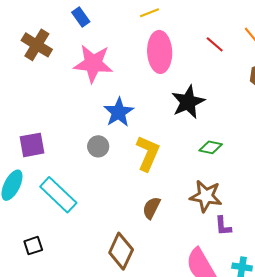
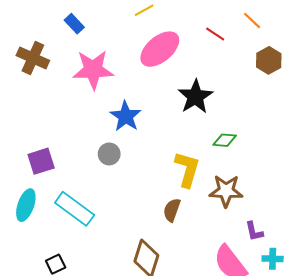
pink ellipse: (160, 52) -> (160, 49), turned 60
yellow L-shape: (148, 153) -> (187, 169), moved
purple L-shape: (223, 226) -> (254, 231), moved

